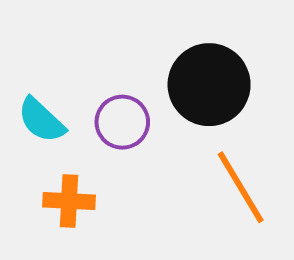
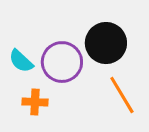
purple circle: (122, 122) -> (62, 62), size x1.5

